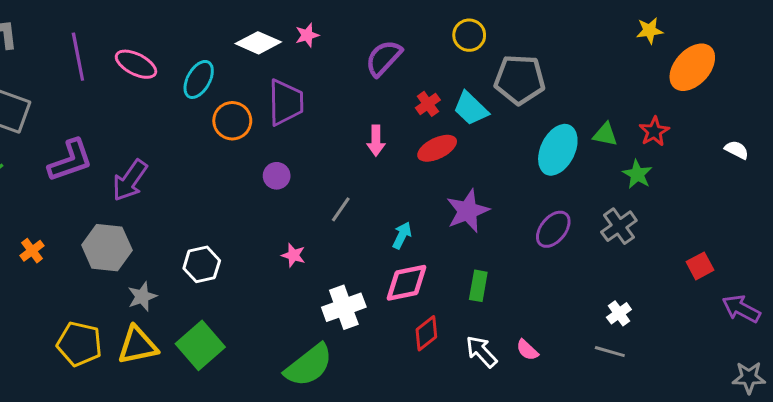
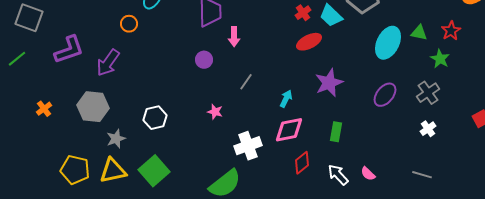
orange circle: (232, 121) -> (129, 24), moved, size x0.7
pink arrow: (376, 141) -> (234, 37), moved
white cross: (619, 313) -> (428, 129), moved

